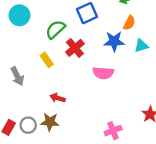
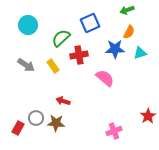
red cross: (75, 48) -> (79, 55), turned 30
pink semicircle: (103, 73) -> (105, 78), turned -144
gray arrow: (17, 76) -> (26, 65), moved, turned -30
gray circle: (28, 125) -> (36, 118), moved

